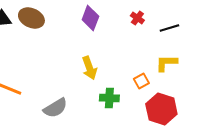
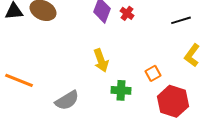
red cross: (137, 18) -> (127, 13), moved
yellow L-shape: (166, 63) -> (192, 55), moved, turned -55

